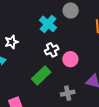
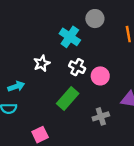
white star: (11, 42) -> (42, 63), moved
white cross: (52, 50) -> (77, 67), turned -32

